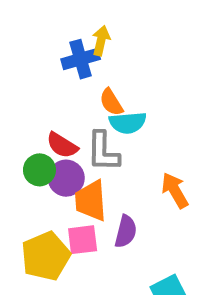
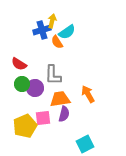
orange semicircle: (111, 102) -> (57, 42), moved
cyan semicircle: (128, 123) -> (67, 32), moved, turned -30
red semicircle: (62, 145) -> (19, 64), moved
orange trapezoid: (91, 201) -> (60, 99), moved, turned 85

